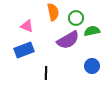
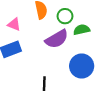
blue circle: (92, 66) -> (82, 66), size x1.5
black line: (46, 73) -> (44, 84), moved

